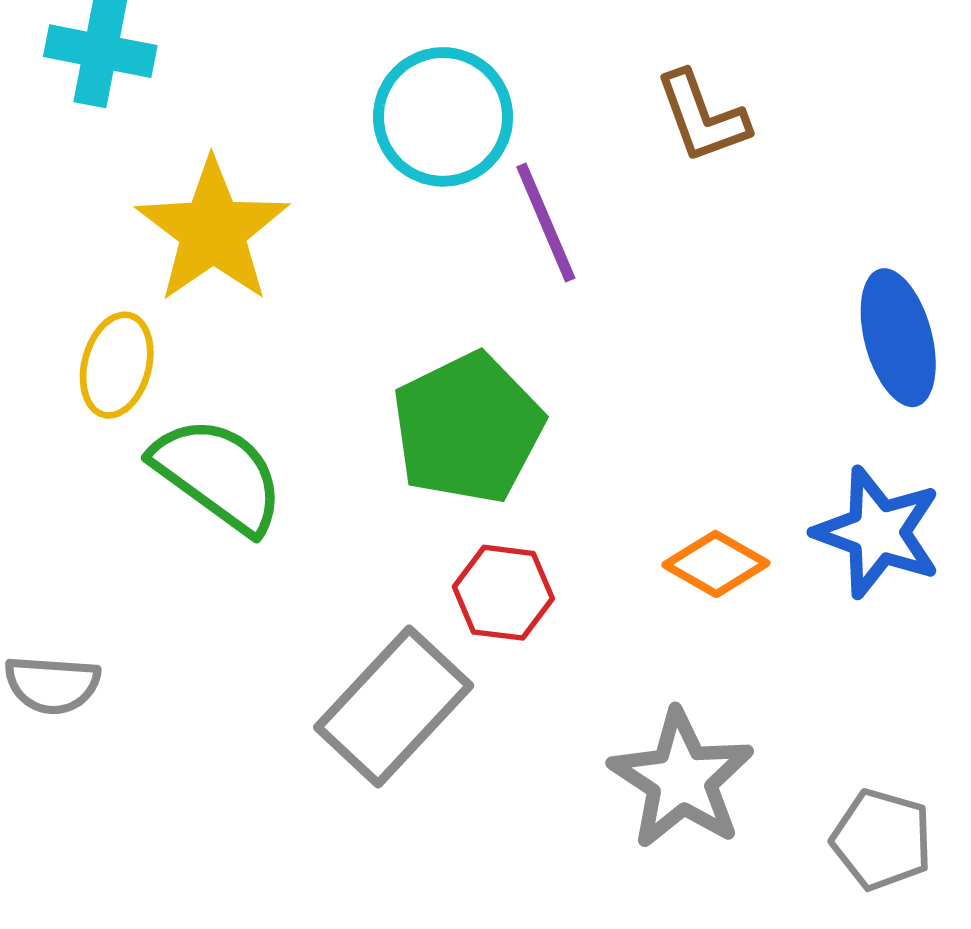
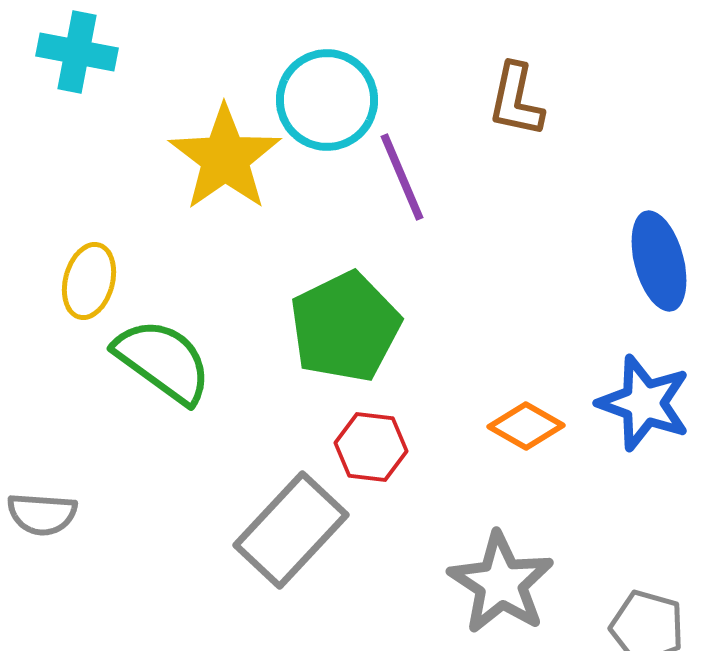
brown L-shape: (702, 117) -> (516, 100), turned 32
yellow star: (213, 231) -> (225, 158), moved

